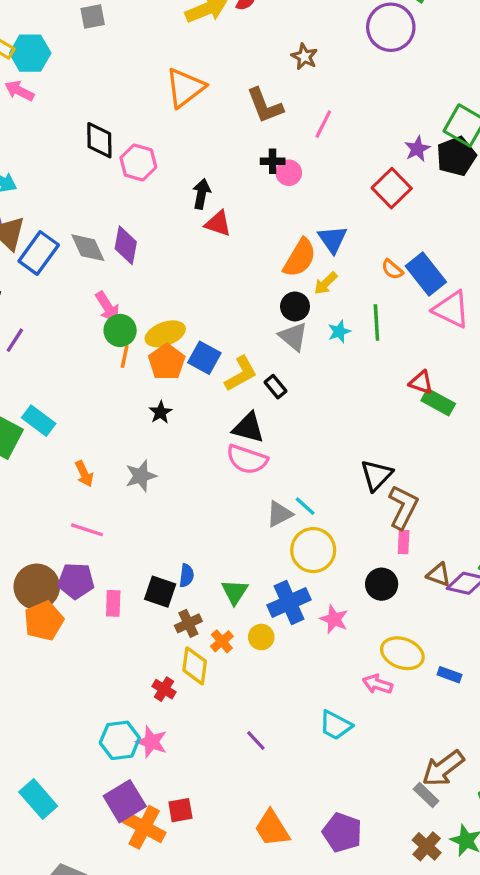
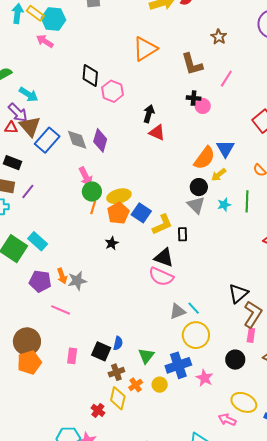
black rectangle: (276, 387) -> (183, 234), turned 32
gray star: (141, 476) -> (77, 281), moved
purple pentagon: (76, 581) -> (40, 281), moved

